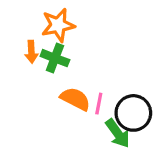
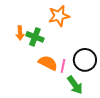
orange star: (58, 25) -> (59, 16), moved
black circle: (133, 113) -> (85, 60), moved

